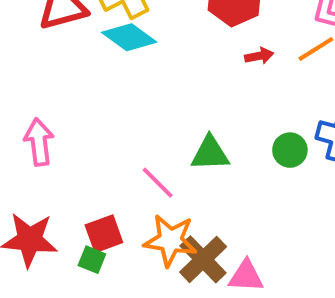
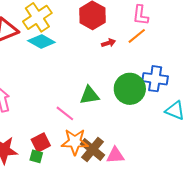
green circle: (290, 150) -> (130, 89), size x1.8

